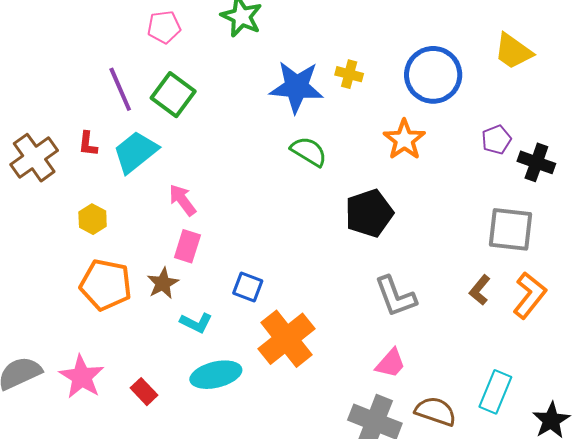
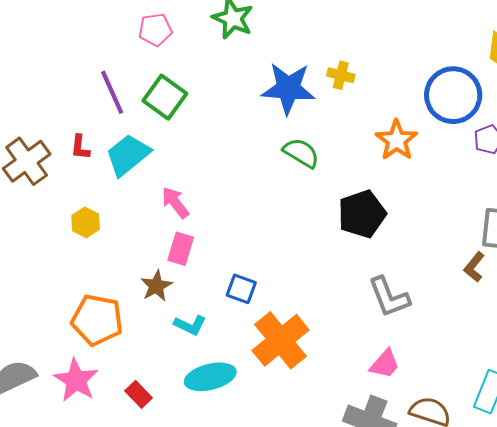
blue circle: (433, 75) -> (453, 95), moved
orange pentagon: (106, 285) -> (97, 320), moved
brown L-shape: (480, 290) -> (474, 267), moved

